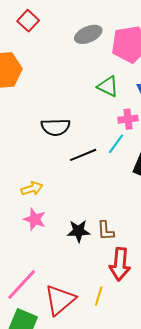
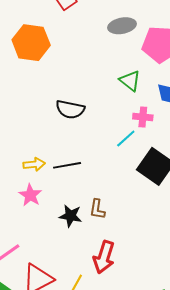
black line: (83, 155) -> (67, 165), moved
brown L-shape: (106, 231) -> (97, 209), moved

